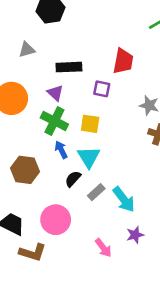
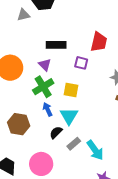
gray triangle: (27, 50) -> (23, 15), moved
green cross: (54, 121) -> (43, 87), turned 30

